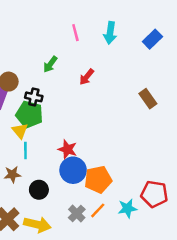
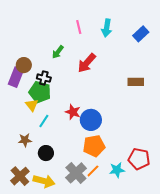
red arrow: (87, 77) -> (87, 63), size x1.5
brown rectangle: (148, 99) -> (136, 82), turned -56
red star: (68, 149) -> (73, 112), moved
cyan line: (25, 150) -> (44, 121), moved, turned 32
blue circle: (73, 170) -> (91, 120), moved
gray cross: (77, 213) -> (76, 173), size x1.5

